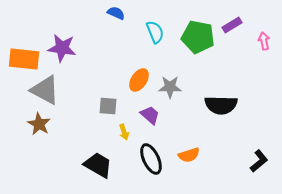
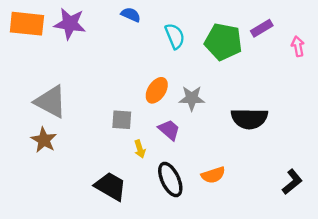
purple star: (62, 48) -> (70, 24), moved
orange rectangle: (24, 59) -> (27, 24), moved

